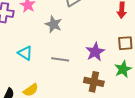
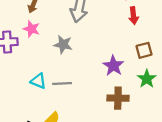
gray line: (60, 59) -> (62, 84), moved

